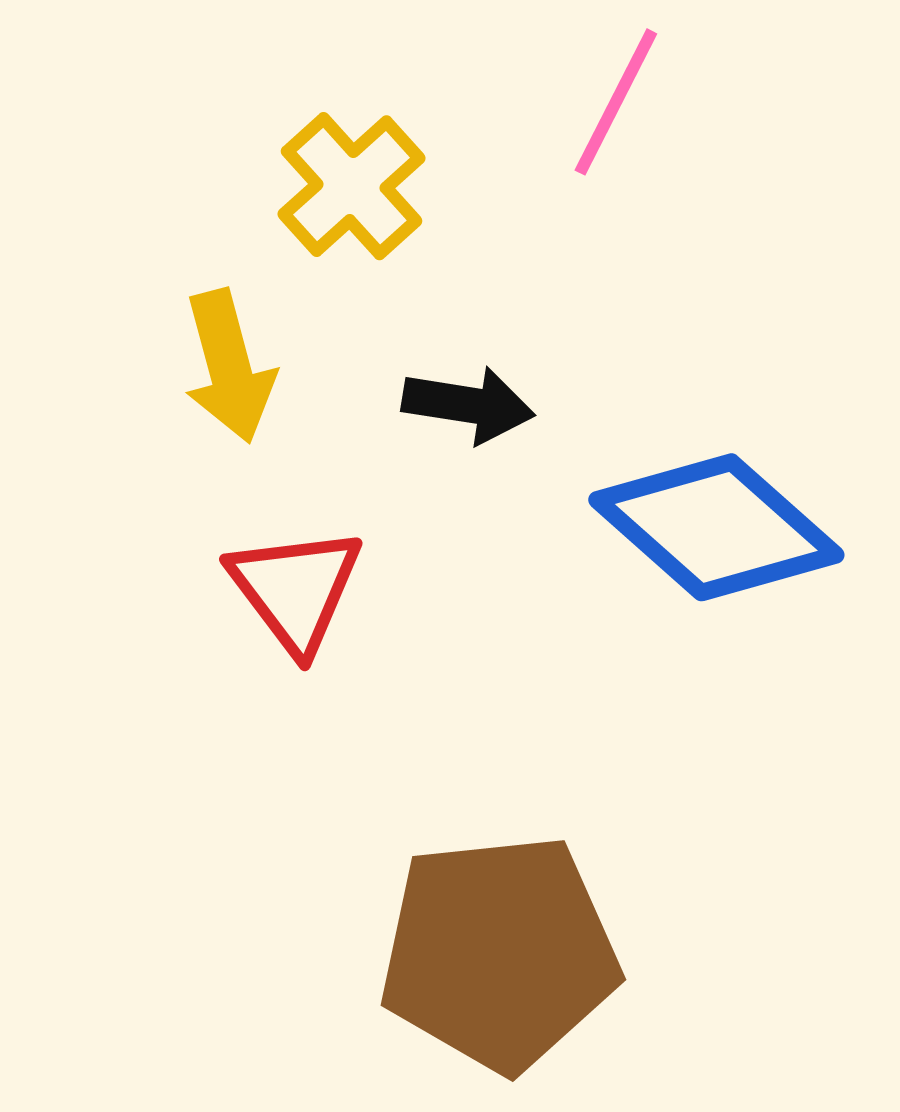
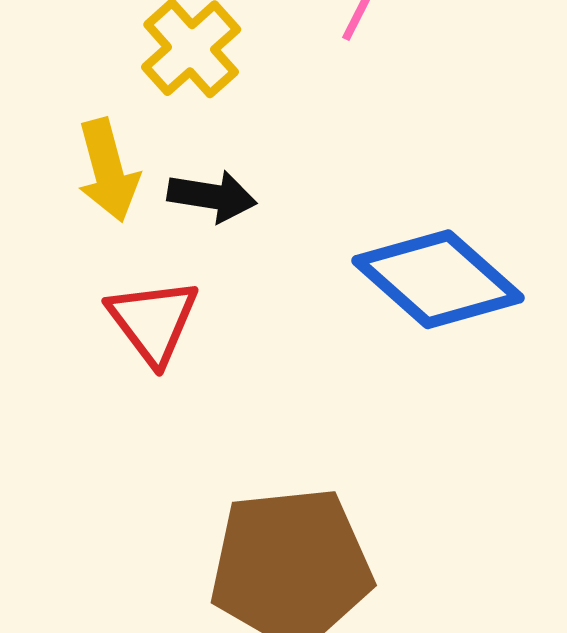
black arrow: (468, 405) -> (212, 196), moved

